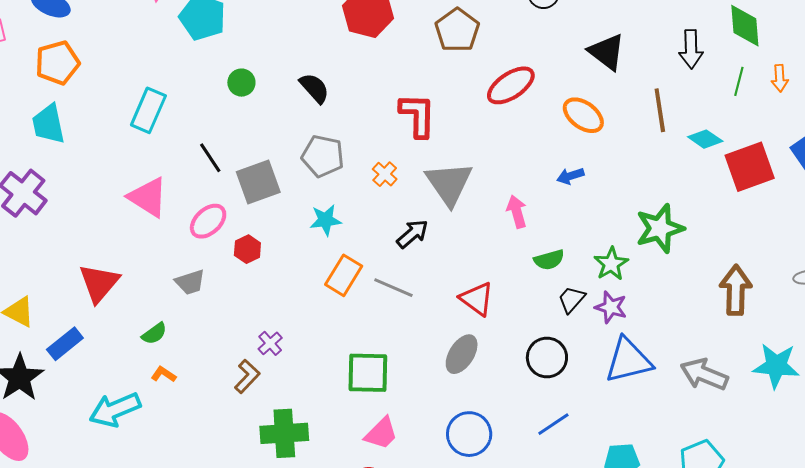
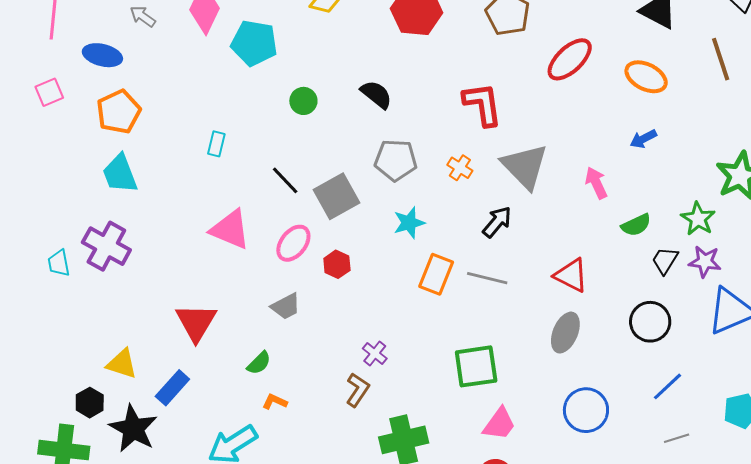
cyan rectangle: (148, 110) -> (216, 144), size x0.6

